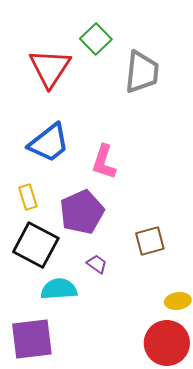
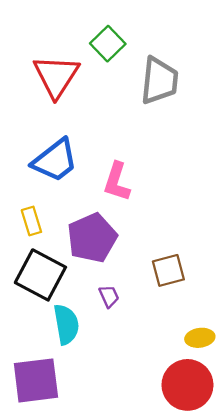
purple trapezoid: (97, 264) -> (109, 296), turned 30
cyan semicircle: (59, 289) -> (66, 324), turned 84

